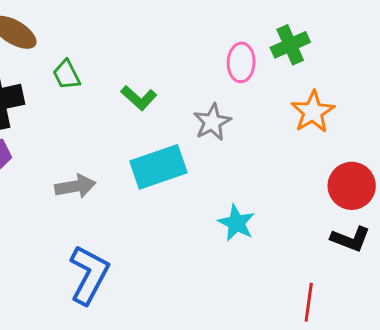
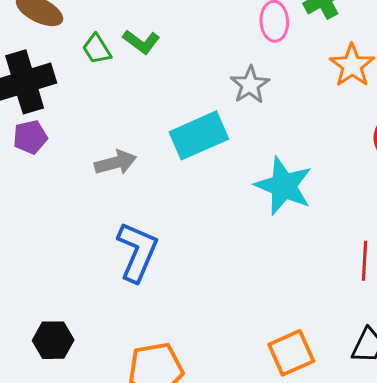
green L-shape: (139, 98) -> (141, 42), moved
cyan star: (236, 223) -> (284, 186), size x1.5

